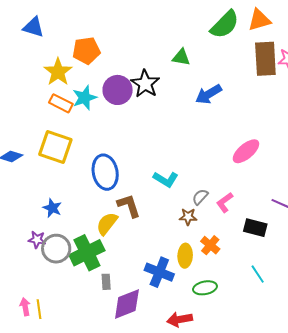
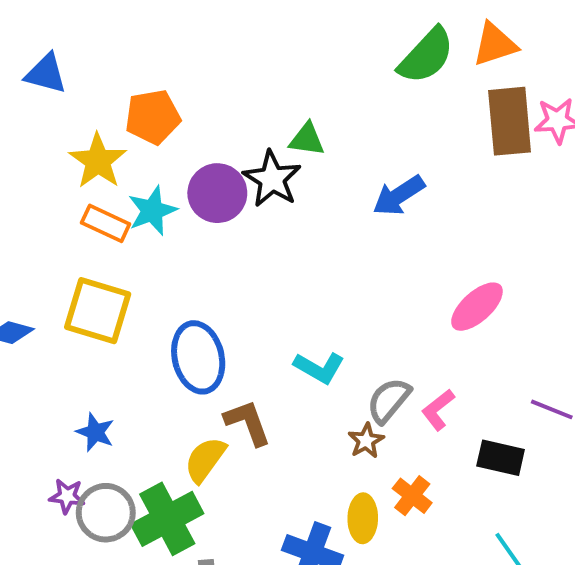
green triangle: (181, 57) -> (307, 139), moved
gray semicircle: (200, 197) -> (389, 400), size x1.4
brown star: (188, 217) -> (366, 441), turned -30

